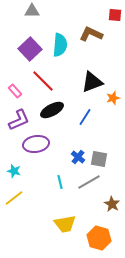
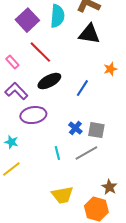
black triangle: (92, 82) -> (89, 34), moved, turned 30
purple L-shape: (19, 120) -> (16, 91), turned -110
brown star: (112, 204) -> (109, 187), moved

